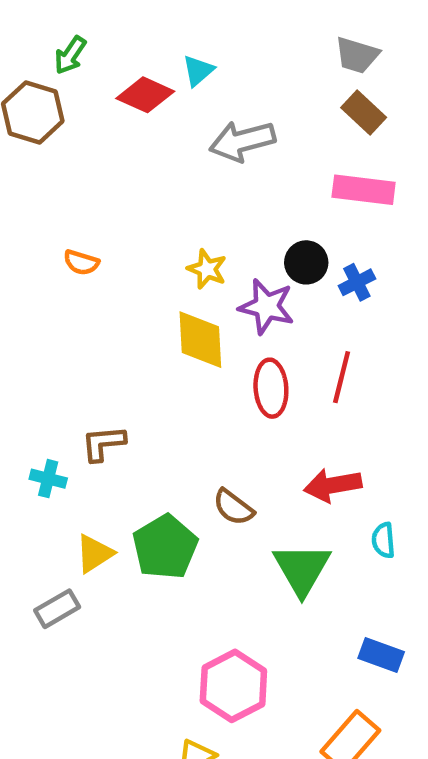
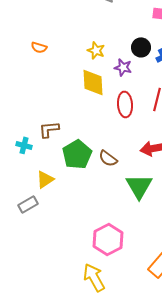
purple star: (267, 307) -> (123, 67), size x0.7
green pentagon: (165, 547) -> (77, 154), moved

